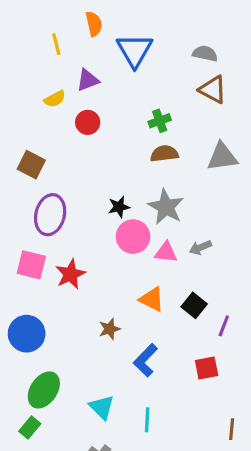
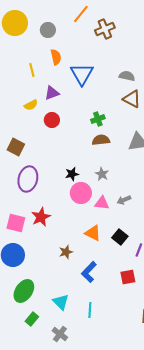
gray star: (166, 207) -> (102, 174), size x0.6
pink square: (31, 265) -> (16, 223), moved
green rectangle: (30, 428) -> (32, 319), moved

